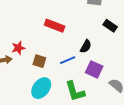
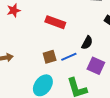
red star: (18, 48) -> (14, 10), moved
brown square: (39, 61) -> (50, 57), moved, turned -32

